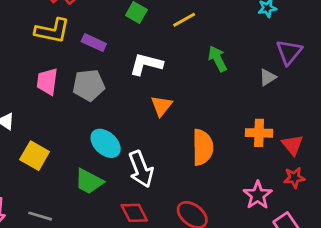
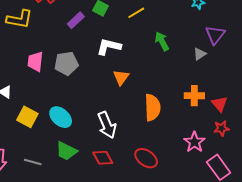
yellow L-shape: (52, 31) -> (20, 19), moved
purple rectangle: (94, 43) -> (76, 20), moved, turned -66
cyan ellipse: (106, 143) -> (61, 117), moved
green trapezoid: (89, 181) -> (66, 151), moved

